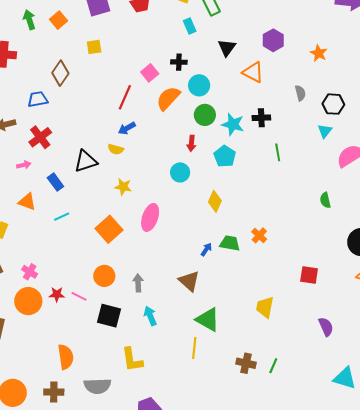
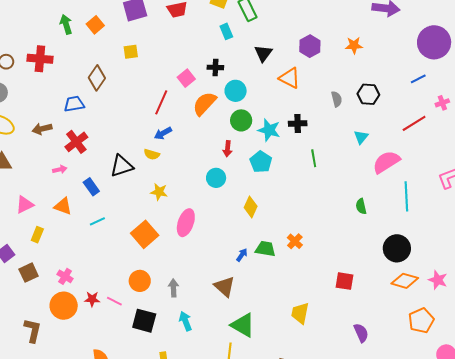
orange star: (319, 53) -> (354, 45), moved, turned -30
black hexagon: (333, 104) -> (368, 94), moved

